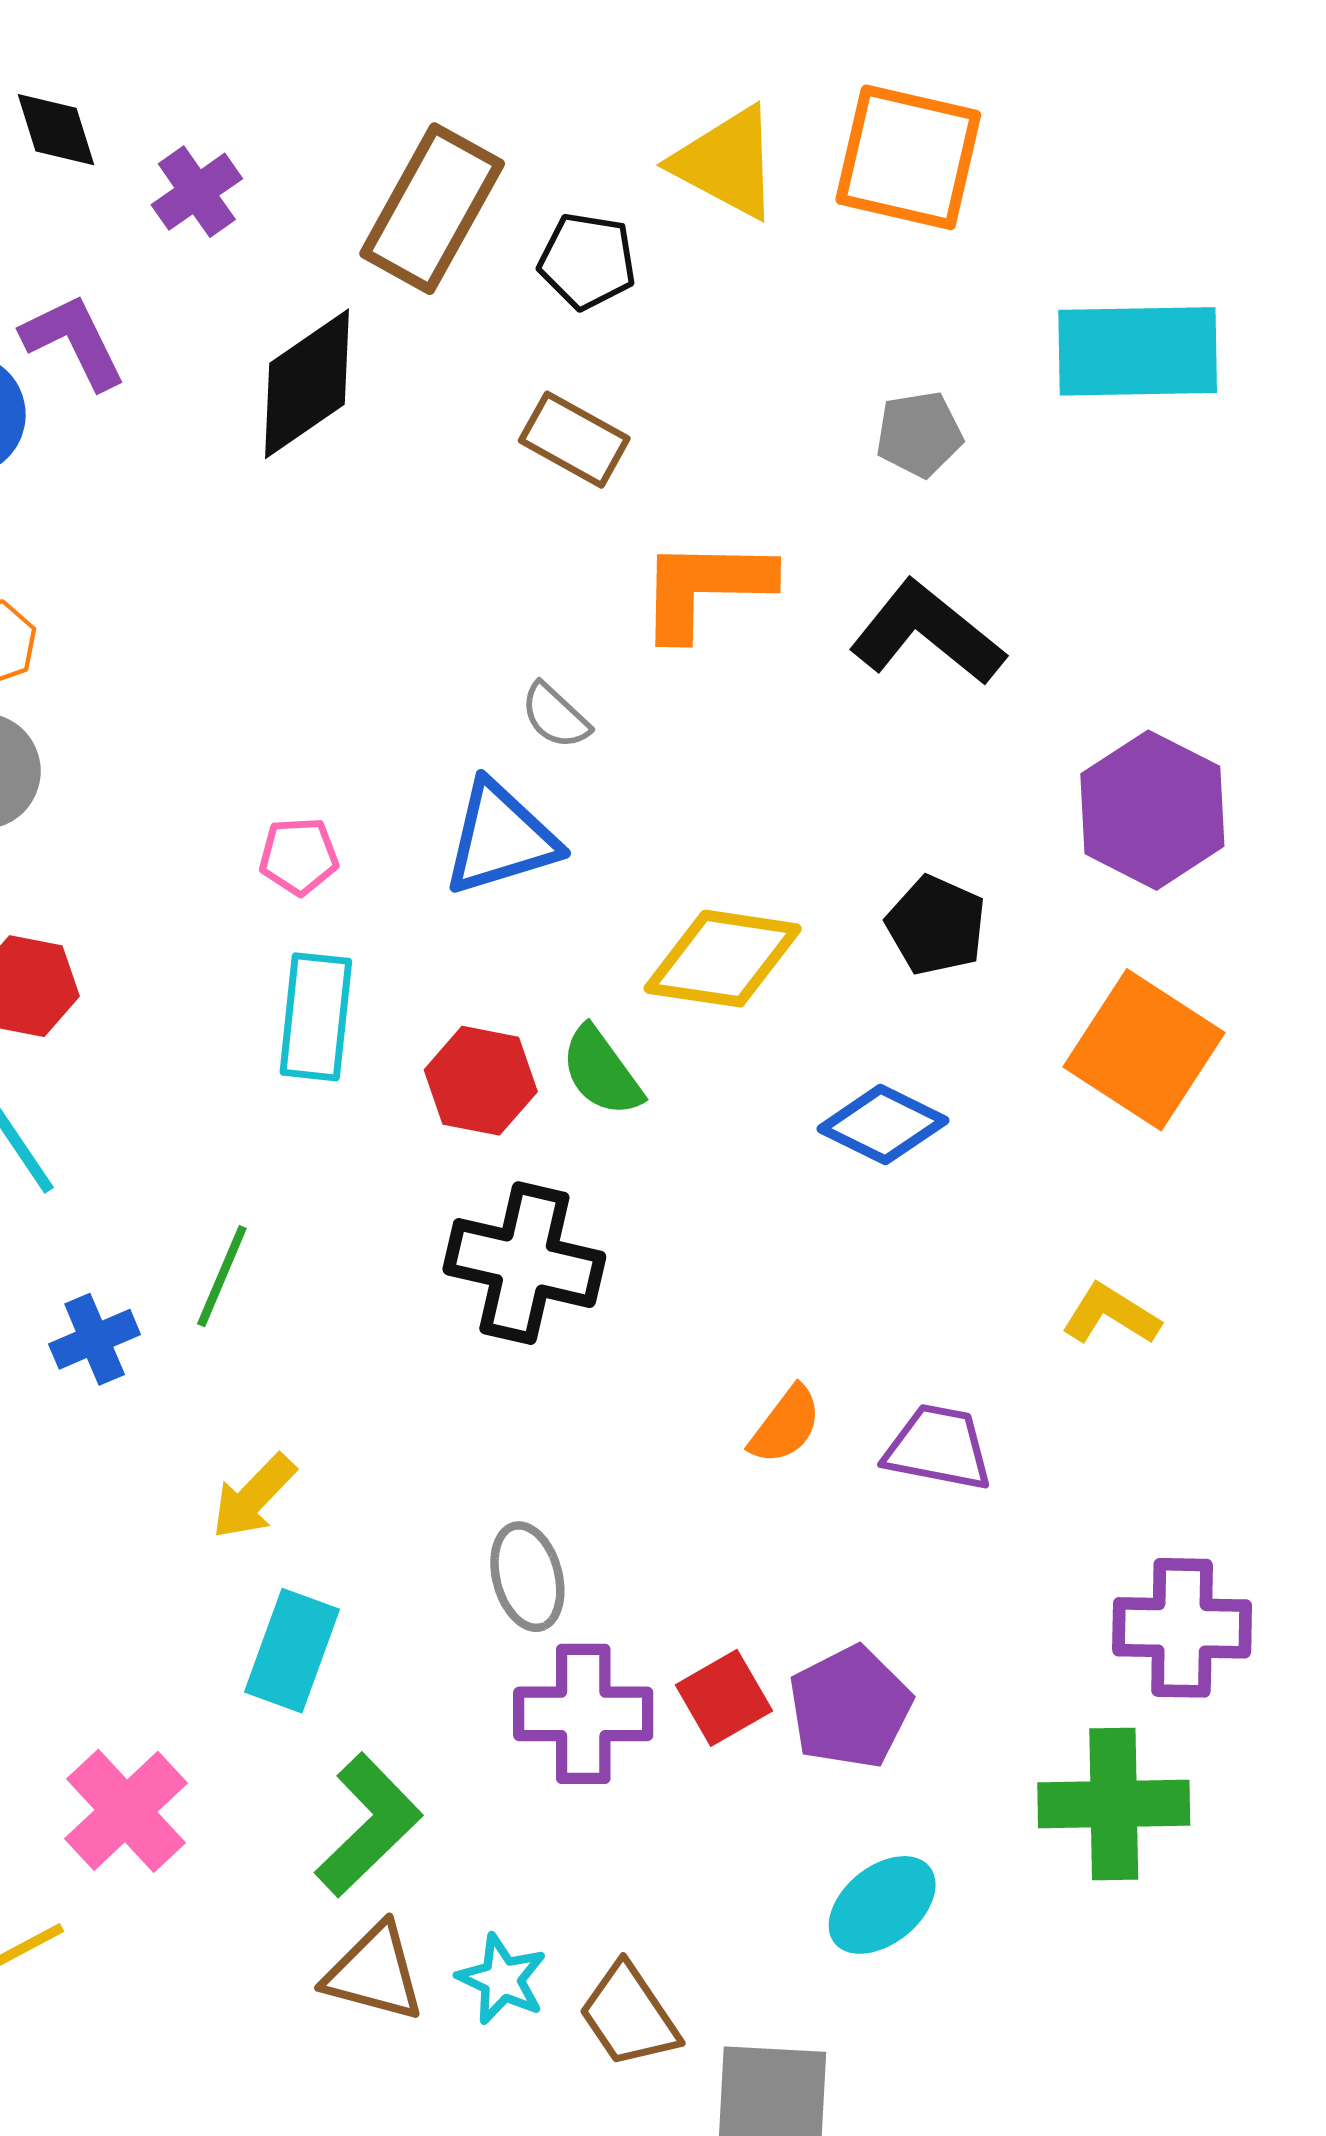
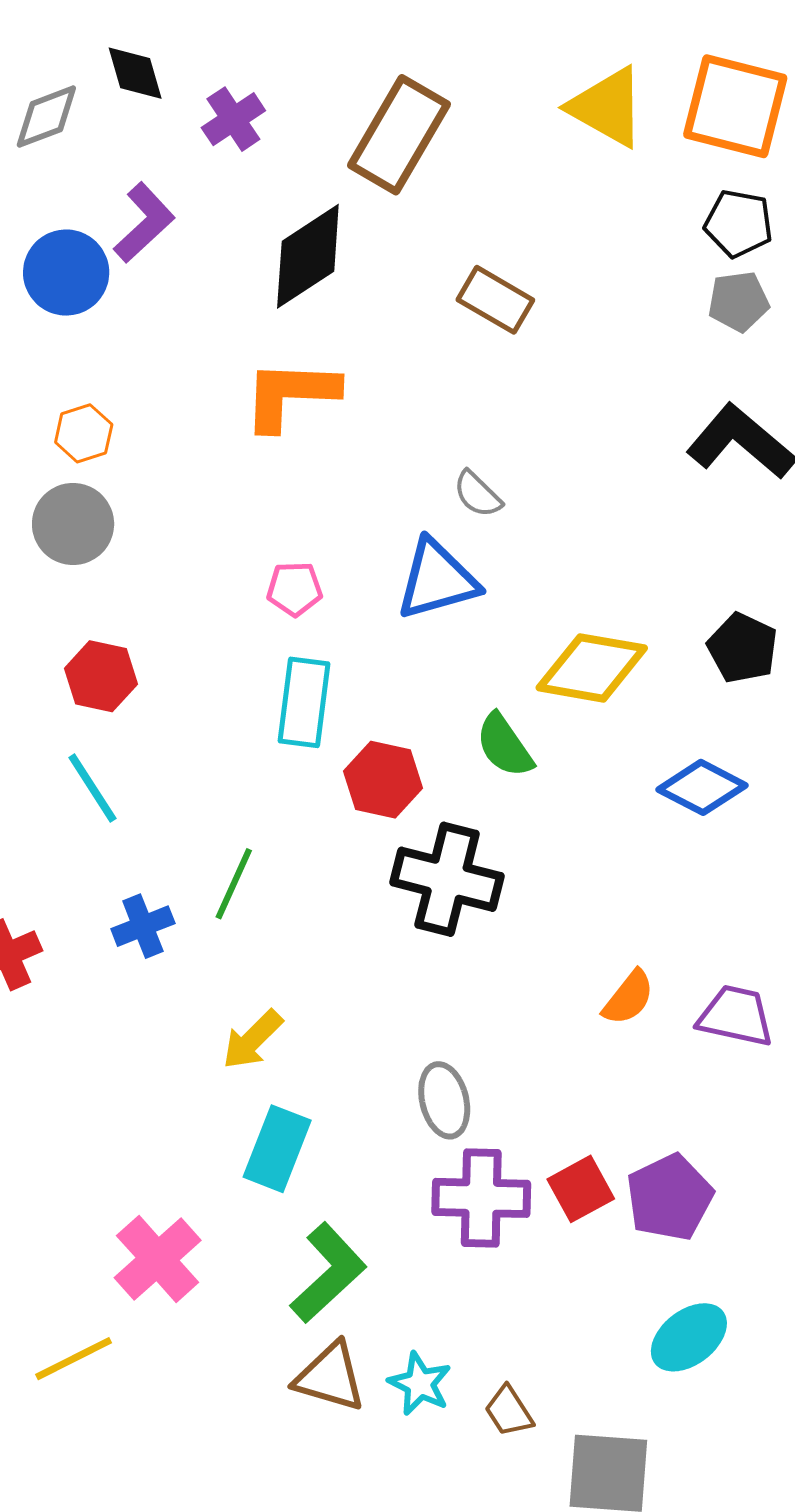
black pentagon: (587, 261) -> (739, 223), moved
purple L-shape: (74, 341) -> (144, 223), turned 72
orange L-shape: (705, 588) -> (290, 395), moved
red hexagon: (481, 1081) -> (383, 780), moved
brown trapezoid: (629, 2015) -> (509, 1411), size x0.7

